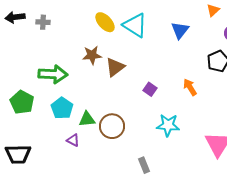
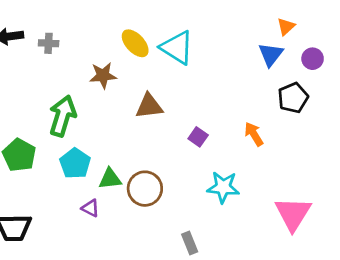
blue triangle: (180, 30) -> (271, 54), moved
brown star: (92, 55) -> (103, 75), moved
brown triangle: (115, 67) -> (149, 106), turned 30
green arrow: (53, 74) -> (63, 116), turned -76

